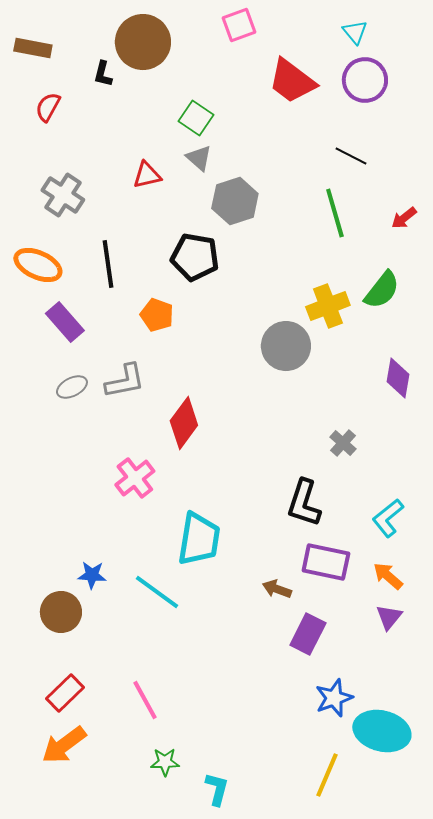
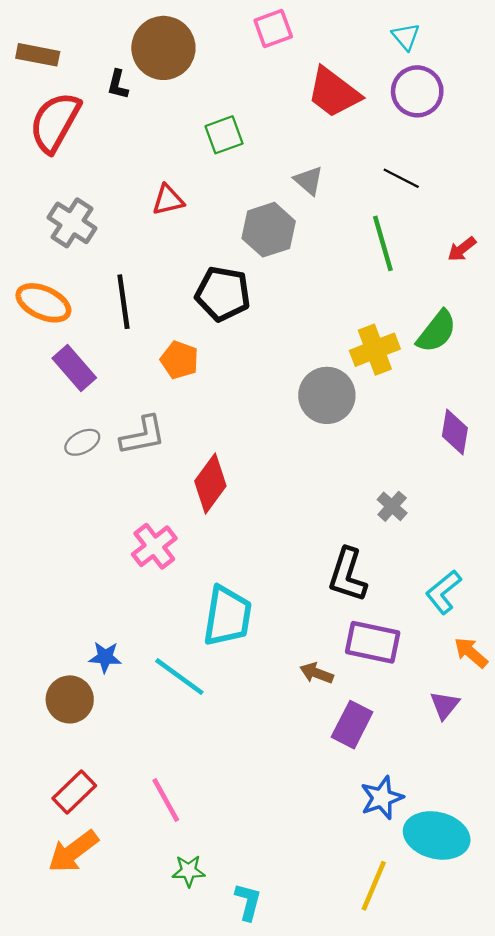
red semicircle: (48, 107) -> (55, 122), size x1.8
green square: (196, 118) -> (224, 135), turned 36
gray triangle: (199, 158) -> (309, 181), moved
orange arrow: (388, 576) -> (471, 653), moved

